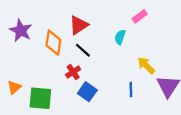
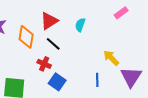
pink rectangle: (140, 16) -> (121, 13), moved
cyan semicircle: (120, 37) -> (80, 25), moved
red cross: (73, 72) -> (44, 64), turned -32

